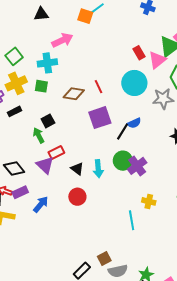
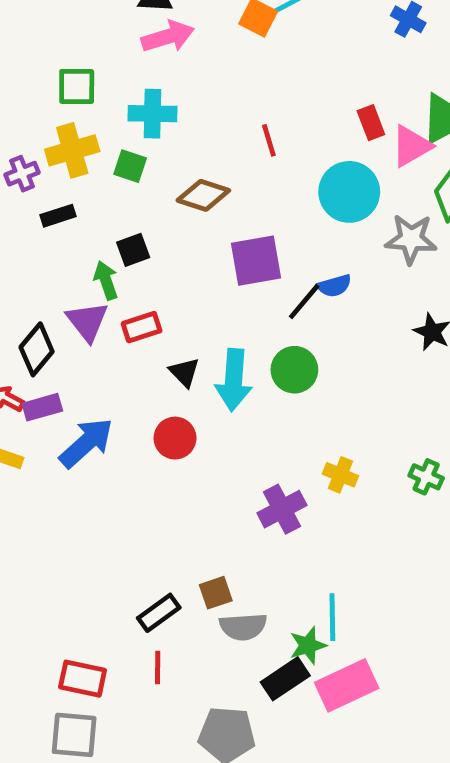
pink arrow: (62, 40) -> (168, 37), moved
green square: (14, 56) -> (77, 86), turned 30
red line: (98, 87) -> (269, 140), moved
purple triangle: (45, 165) -> (87, 321), moved
purple cross: (137, 166) -> (282, 509), moved
black diamond: (14, 169) -> (37, 349), turned 70
cyan arrow: (98, 169) -> (234, 380), size x1.4
blue arrow: (41, 204) -> (86, 443), size x1.4
cyan line: (132, 220) -> (332, 617), moved

